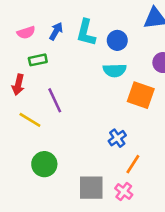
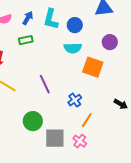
green rectangle: (38, 60) -> (26, 40), moved
purple line: (55, 100) -> (45, 84), moved
green circle: (44, 164) -> (33, 121), moved

